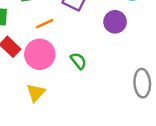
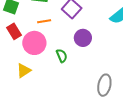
purple circle: (115, 22) -> (83, 38), moved

